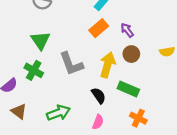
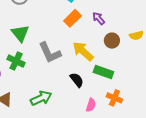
brown circle: (131, 54) -> (112, 41), moved
yellow arrow: (108, 65) -> (83, 51), turned -60
pink semicircle: (98, 122) -> (91, 105), moved

